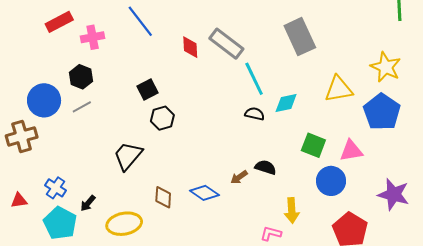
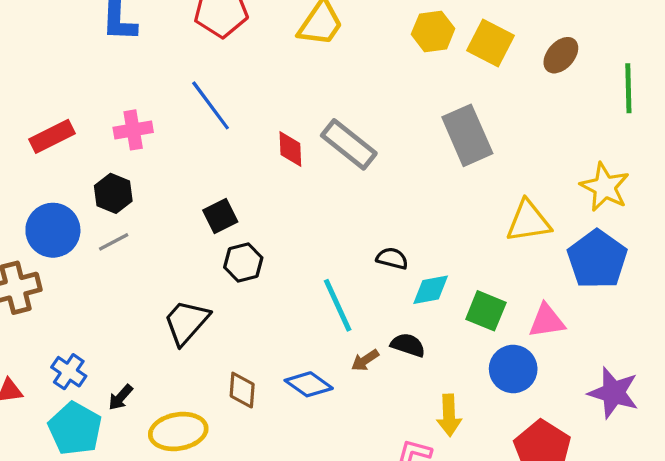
red rectangle: (59, 22) -> (52, 136), moved
cyan line: (254, 79) -> (338, 305), moved
cyan diamond: (286, 103) -> (431, 290), moved

